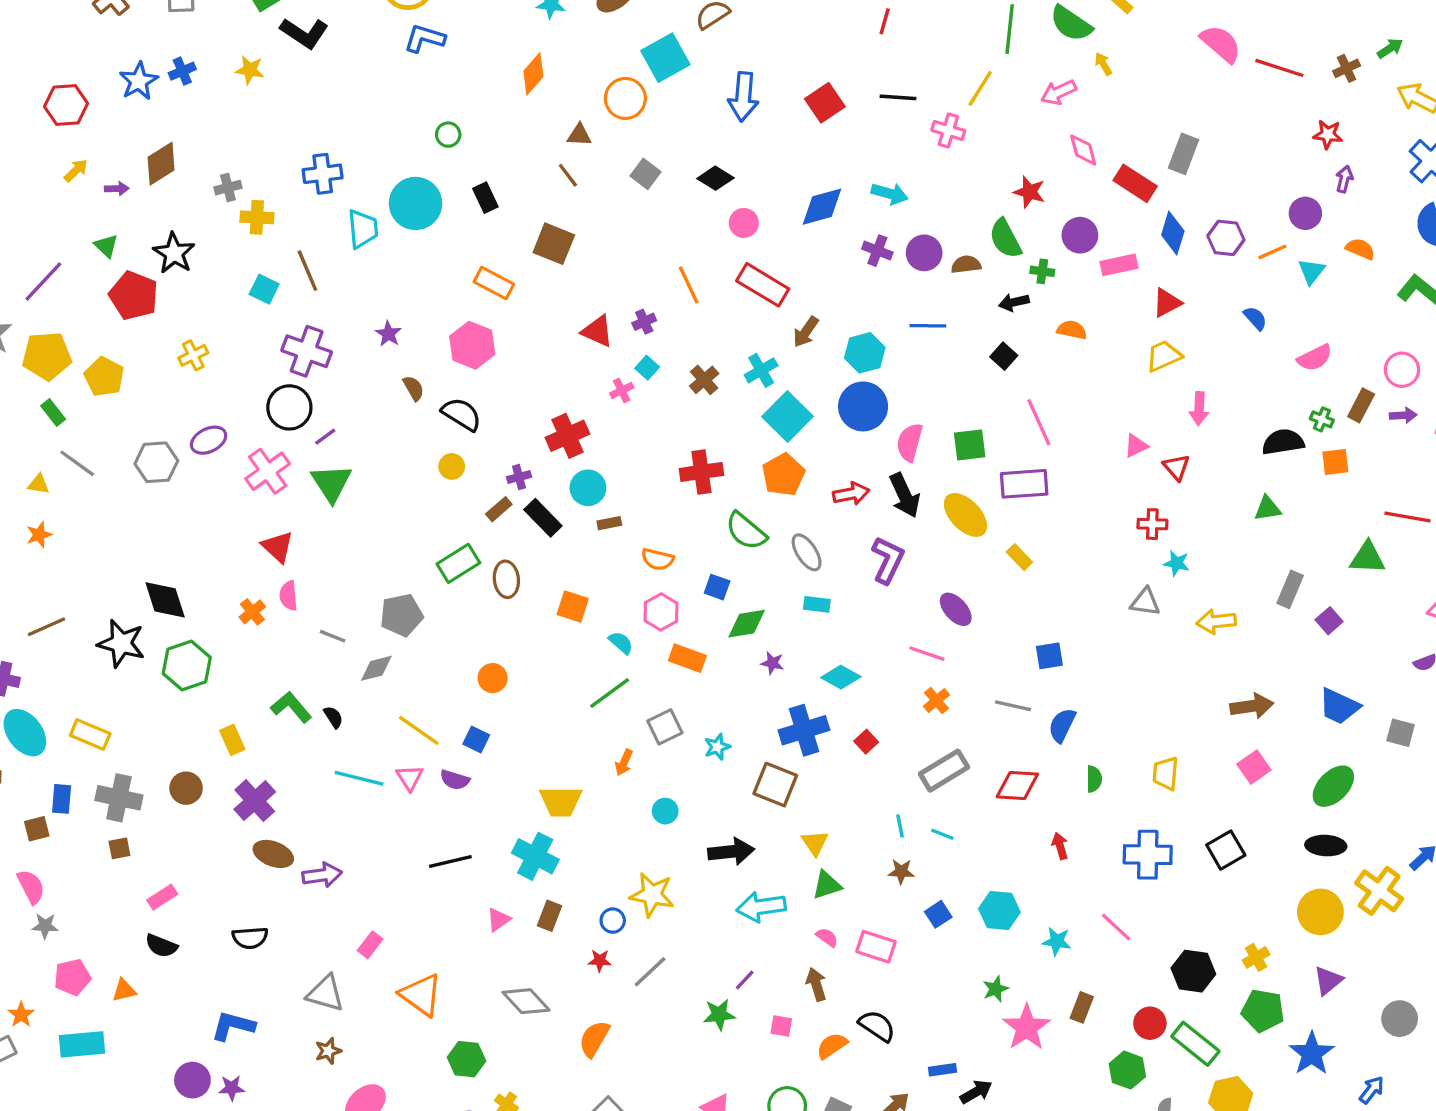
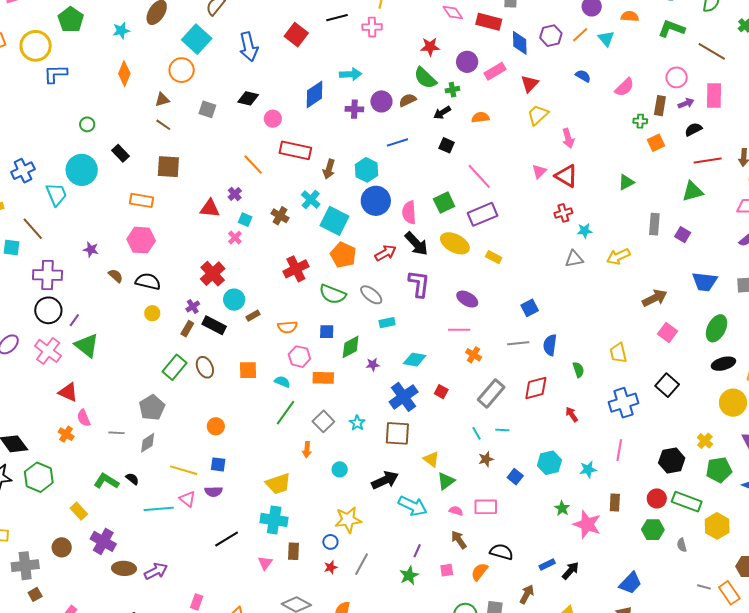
black semicircle: (1283, 442) -> (693, 129), moved, size x0.7
red triangle: (1176, 467) -> (566, 176), size x1.4
cyan arrow: (761, 907) -> (413, 506), turned -128
pink line: (1116, 927) -> (619, 450), turned 75

